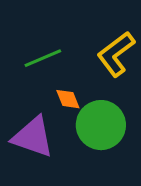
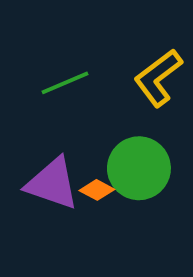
orange diamond: (68, 99) -> (97, 190), moved, turned -40

